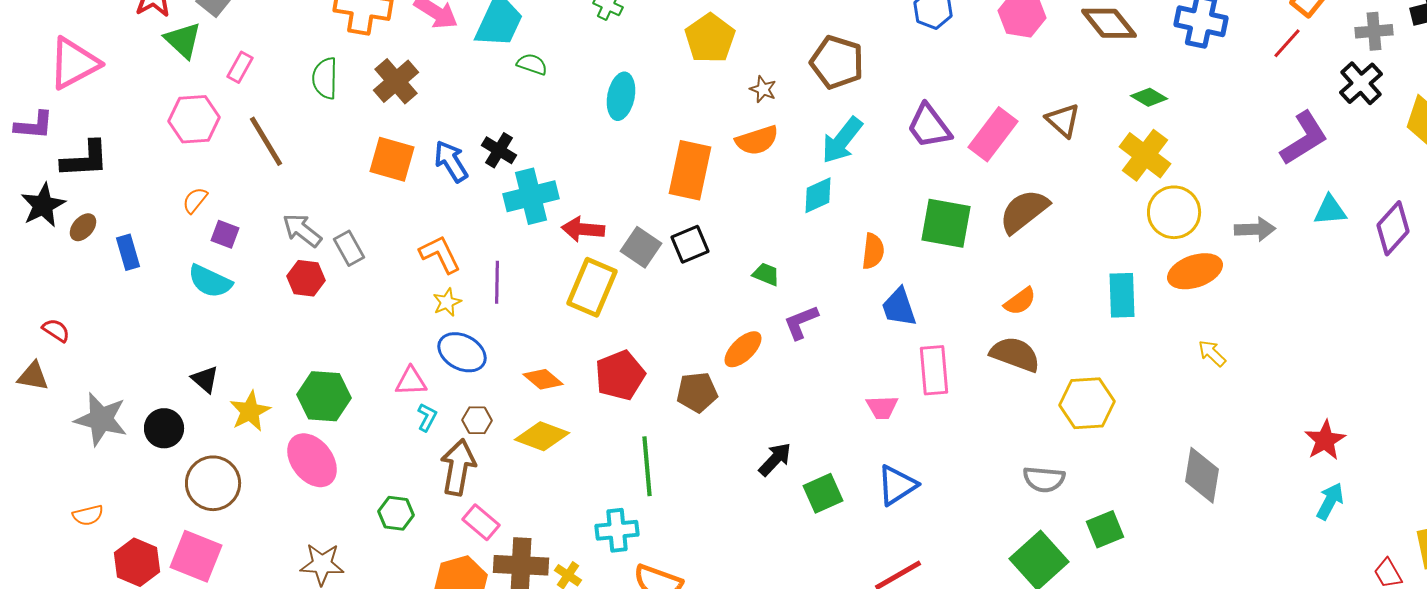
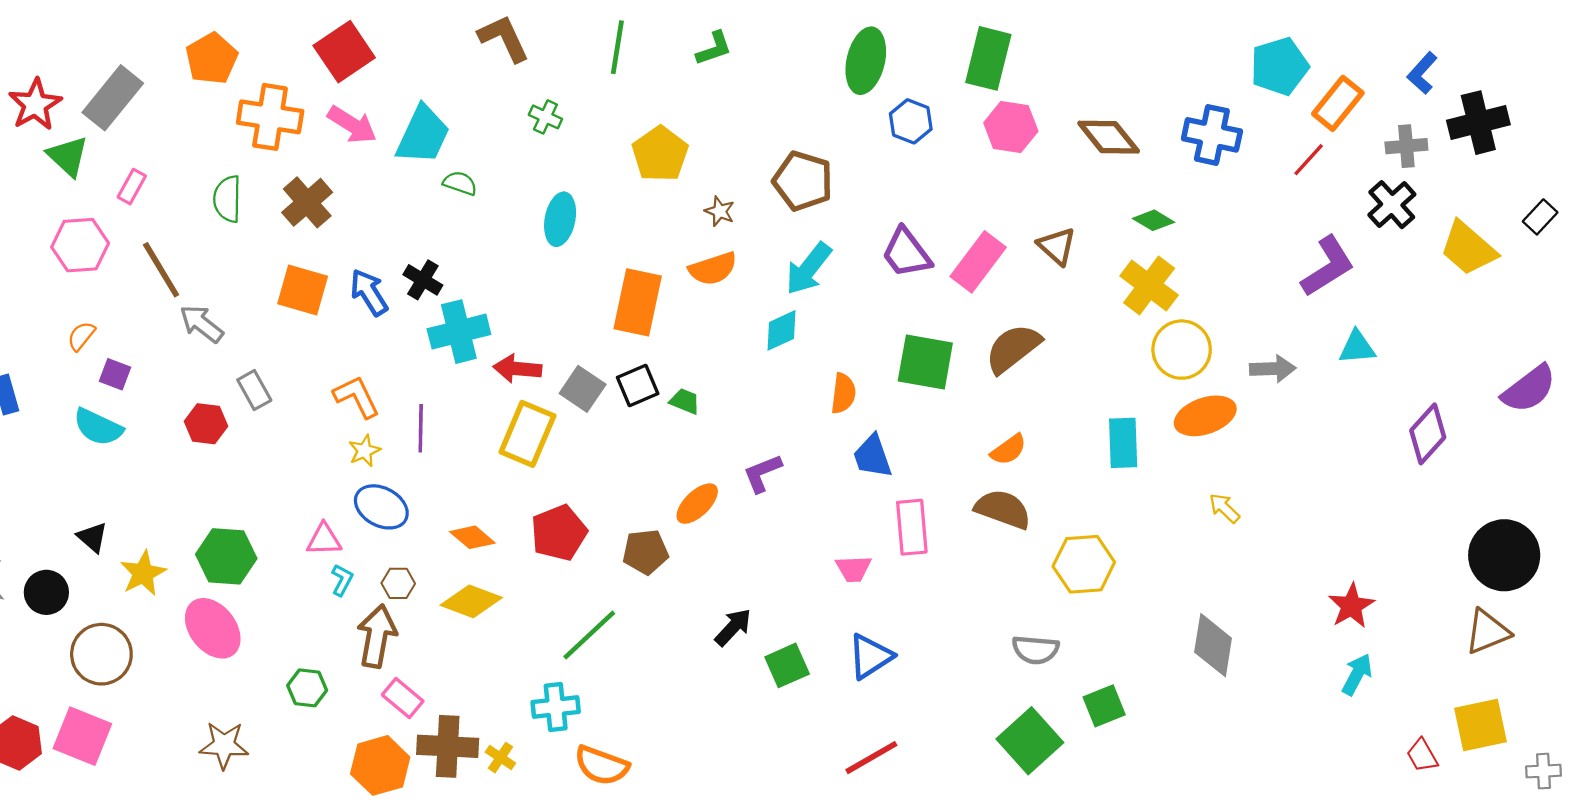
purple diamond: (1393, 228) -> (1428, 434), moved
gray arrow: (302, 230) -> (201, 324), moved
green trapezoid: (766, 274) -> (685, 401), moved
green line: (647, 466) -> (589, 635), turned 52

